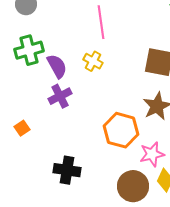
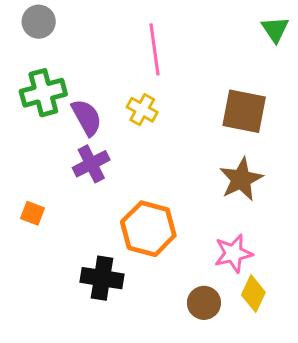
orange square: (22, 128) -> (32, 213), turned -35
orange hexagon: (121, 130) -> (148, 229), moved
brown circle: (133, 186) -> (204, 303), size x0.7

